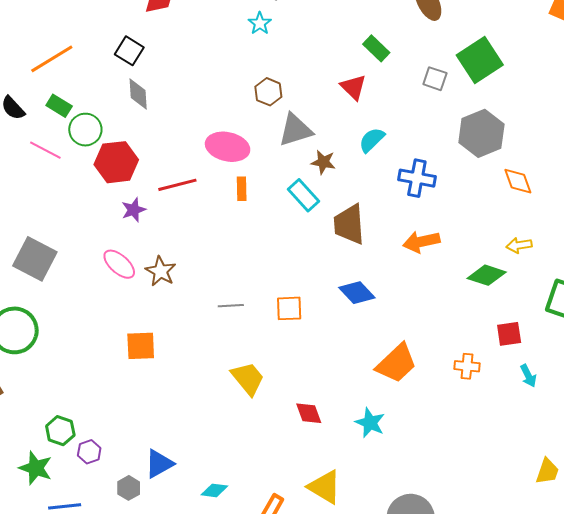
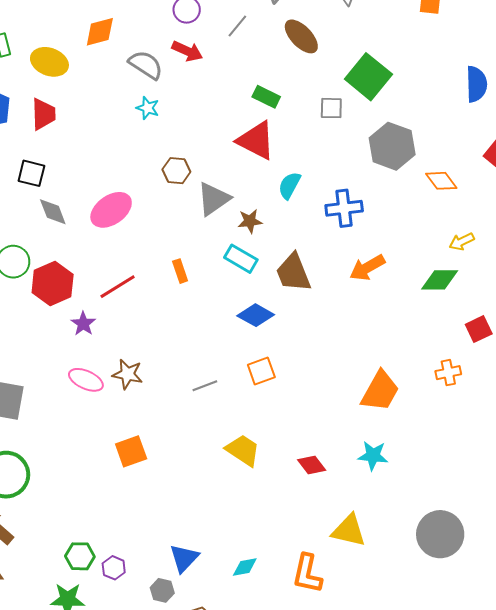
red triangle: (353, 87) -> (256, 141), size x1.5
pink ellipse: (228, 147) -> (111, 210), moved, turned -30
blue diamond: (357, 293) -> (256, 315), moved

